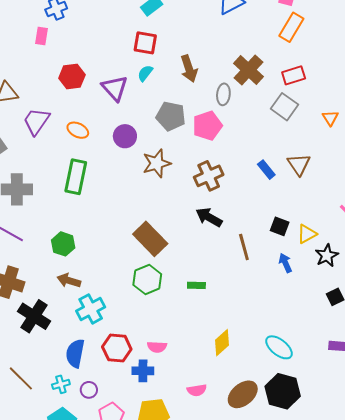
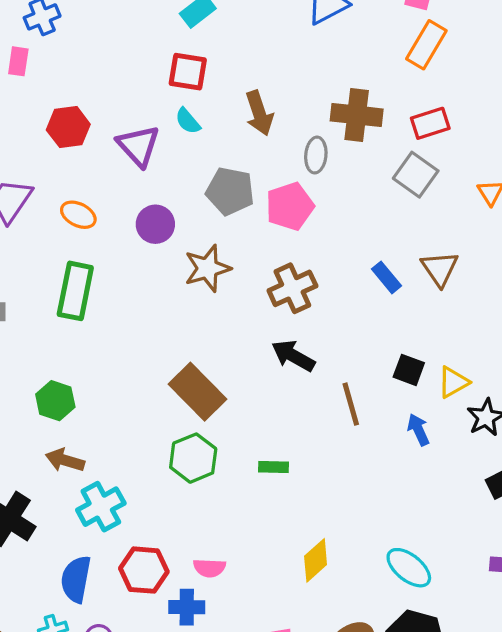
brown cross: (249, 70) -> (357, 115), turned -36
cyan semicircle: (145, 73) -> (188, 121), turned -78

